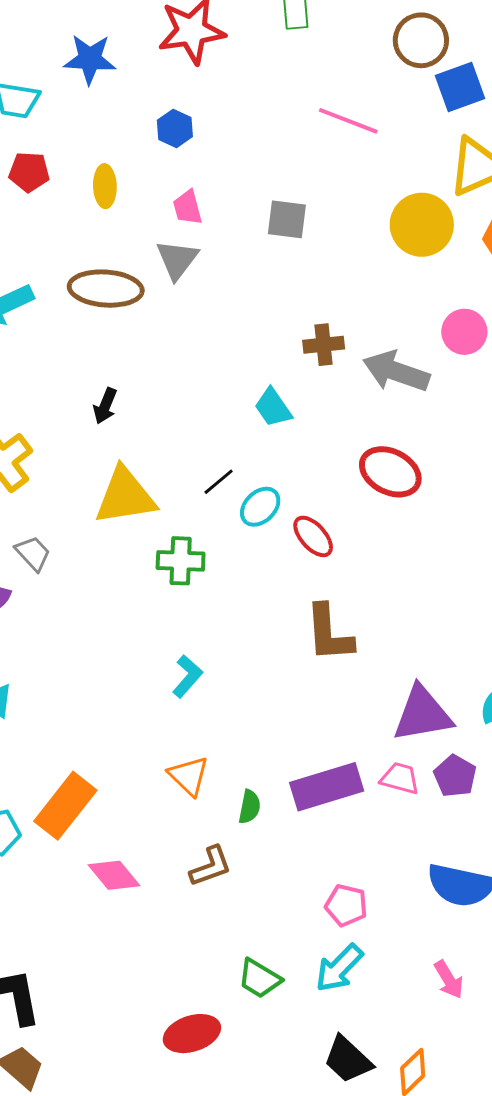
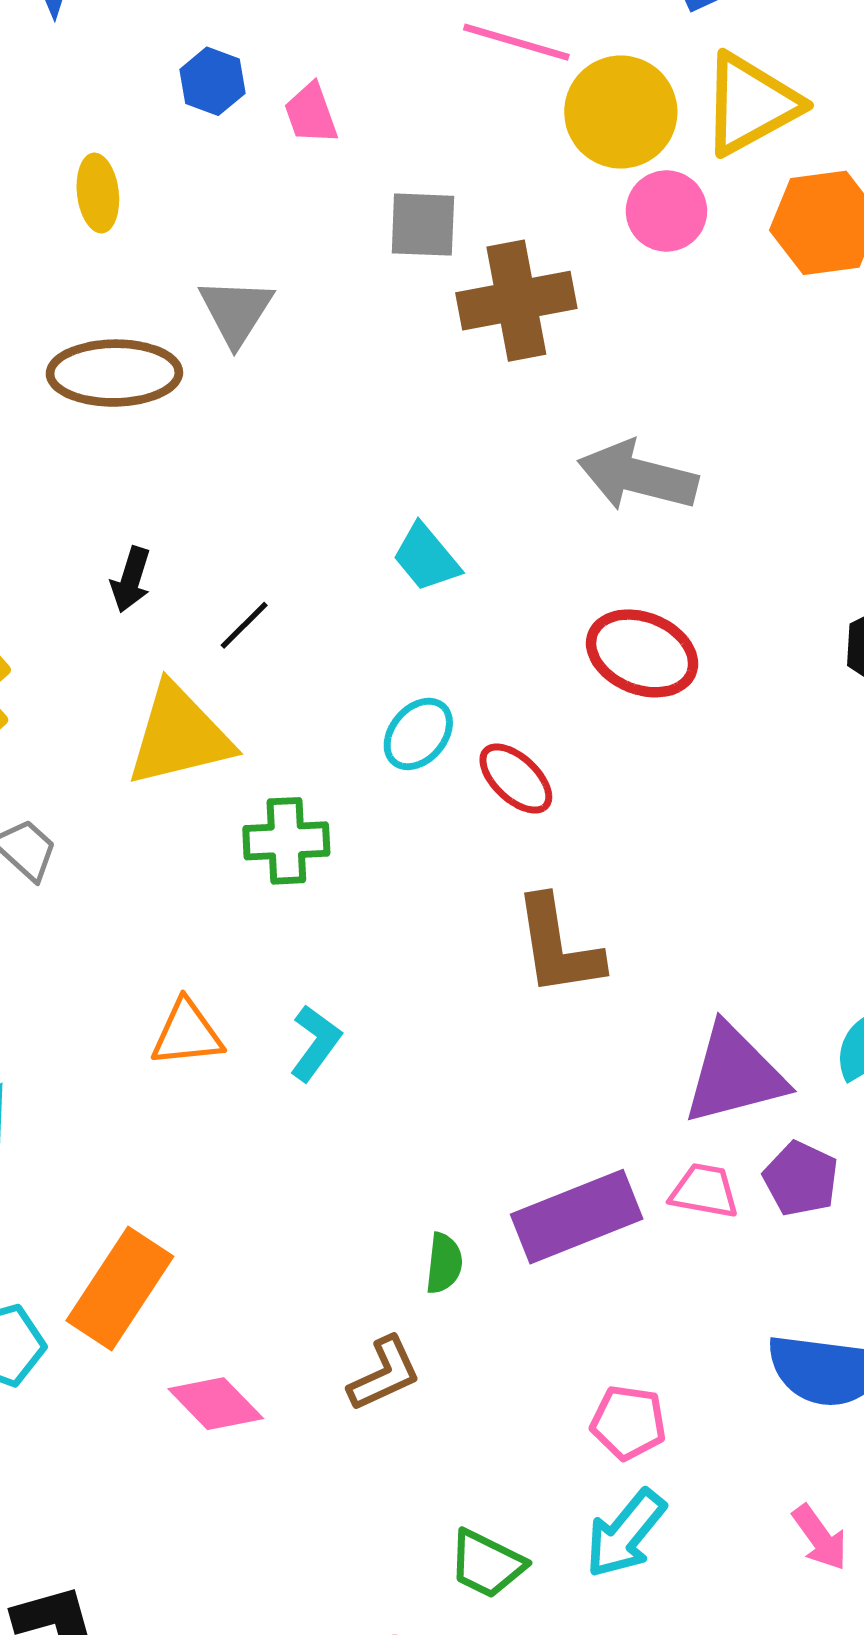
pink trapezoid: (188, 207) -> (311, 113), moved
yellow circle: (422, 225) -> (621, 112), moved
pink circle: (464, 332) -> (666, 211), moved
brown cross: (324, 345) -> (516, 301), moved, size x1.6
black line: (219, 482) -> (244, 625), moved
orange triangle: (189, 776) -> (187, 1033), moved, turned -45

